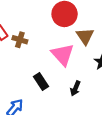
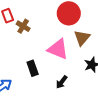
pink triangle: (63, 55) -> (58, 49), turned -40

